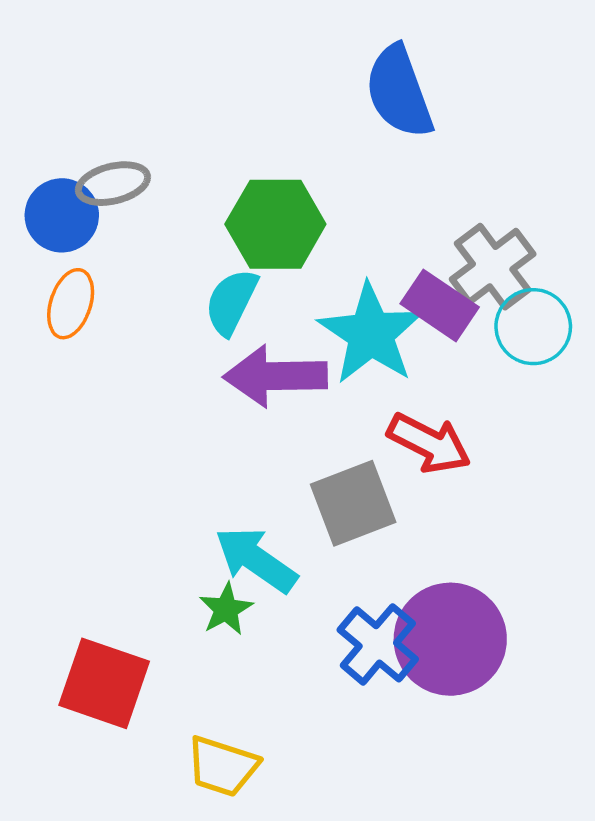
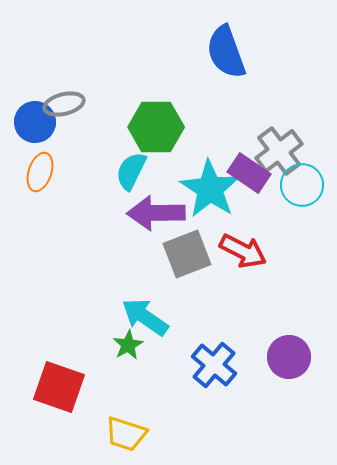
gray square: (353, 503) -> (187, 254), moved
purple circle: (450, 639) -> (289, 357), moved, size x0.7

